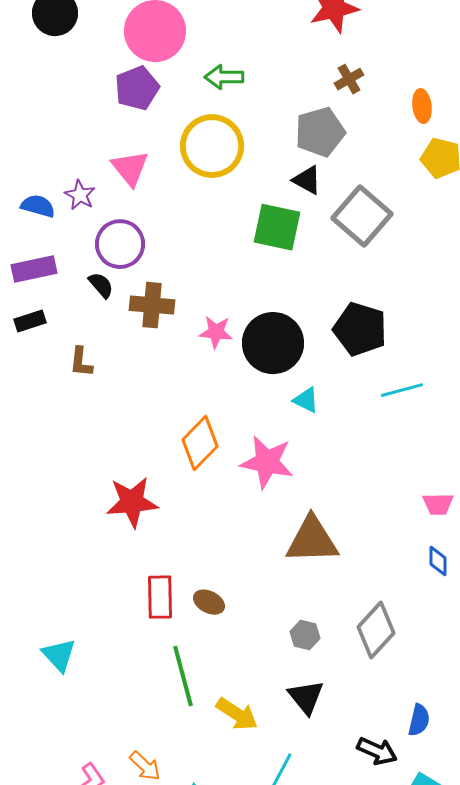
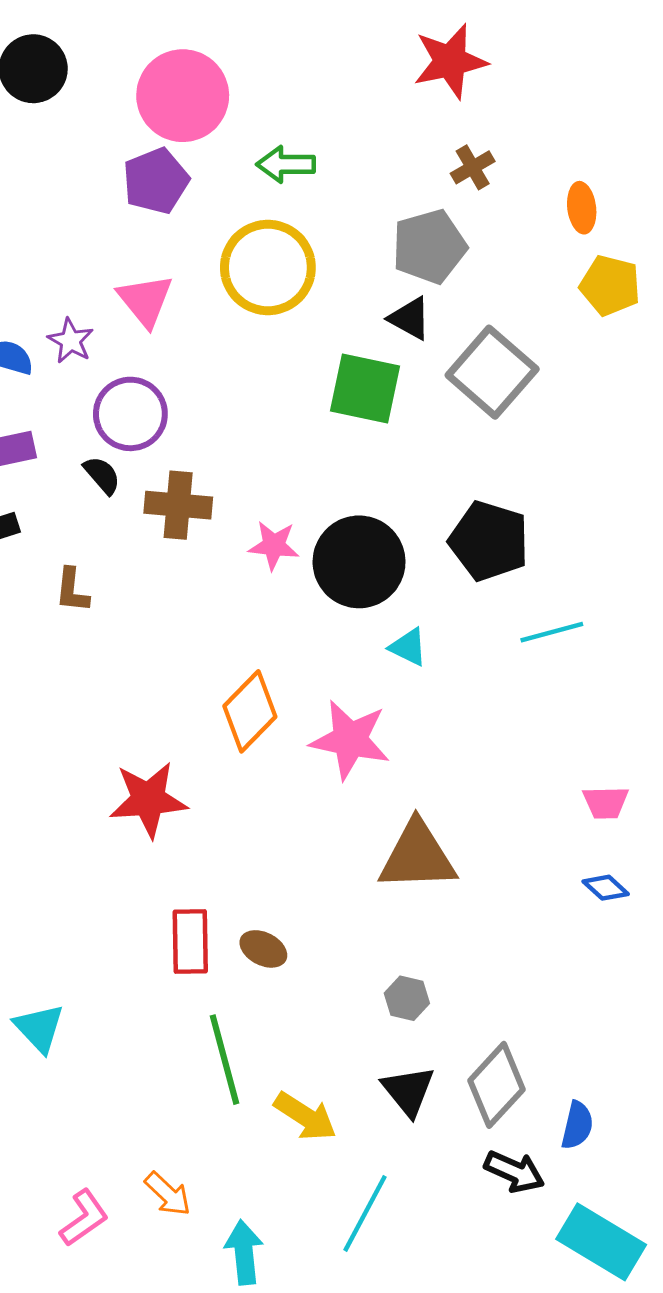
blue diamond: (438, 561) -> (606, 888), turned -48
gray diamond: (376, 630) -> (497, 1085), moved

